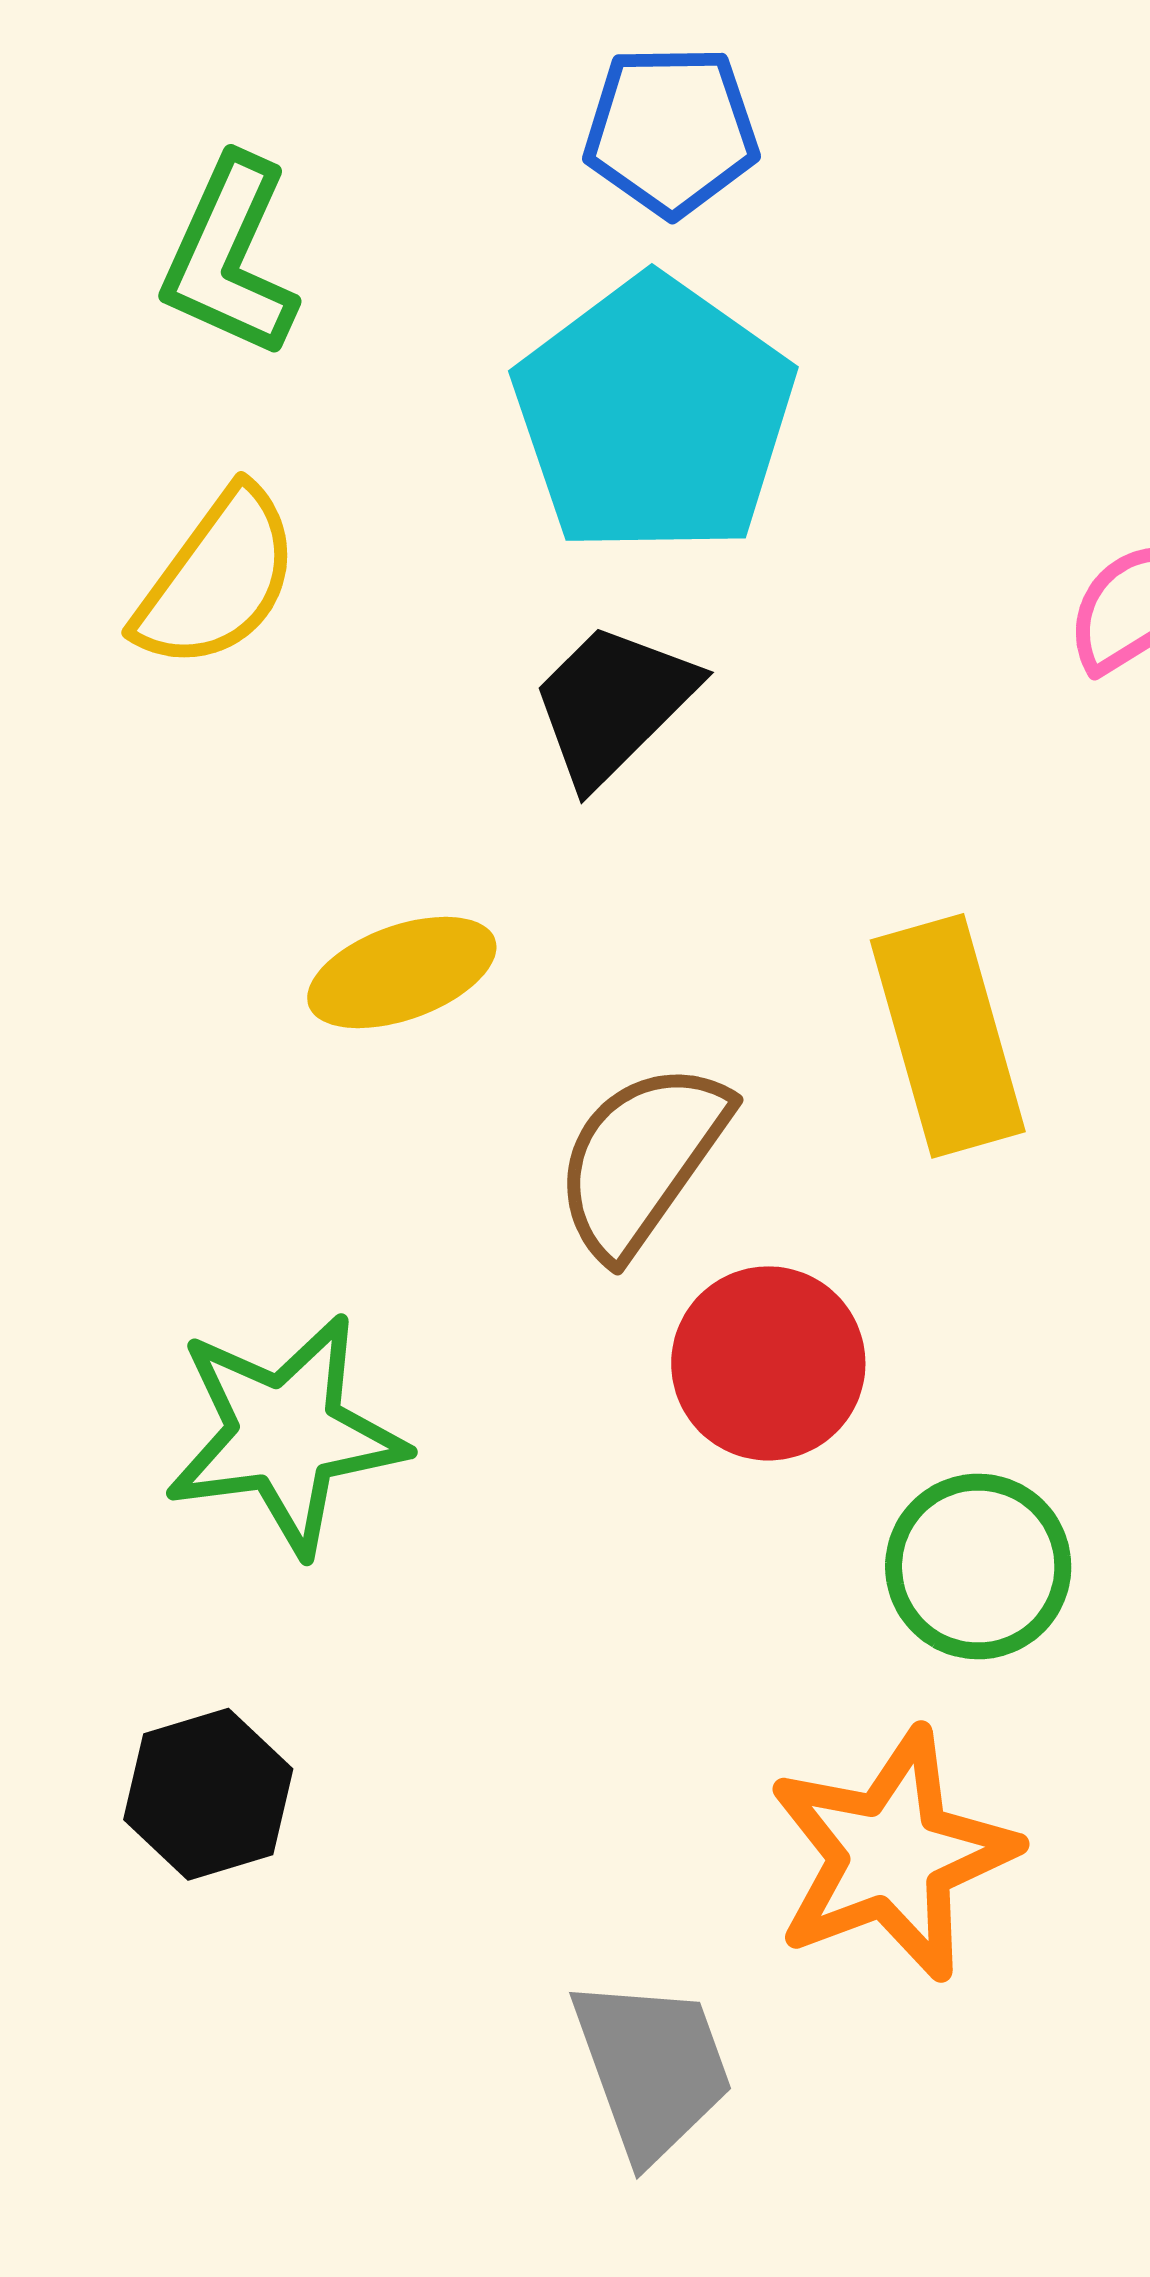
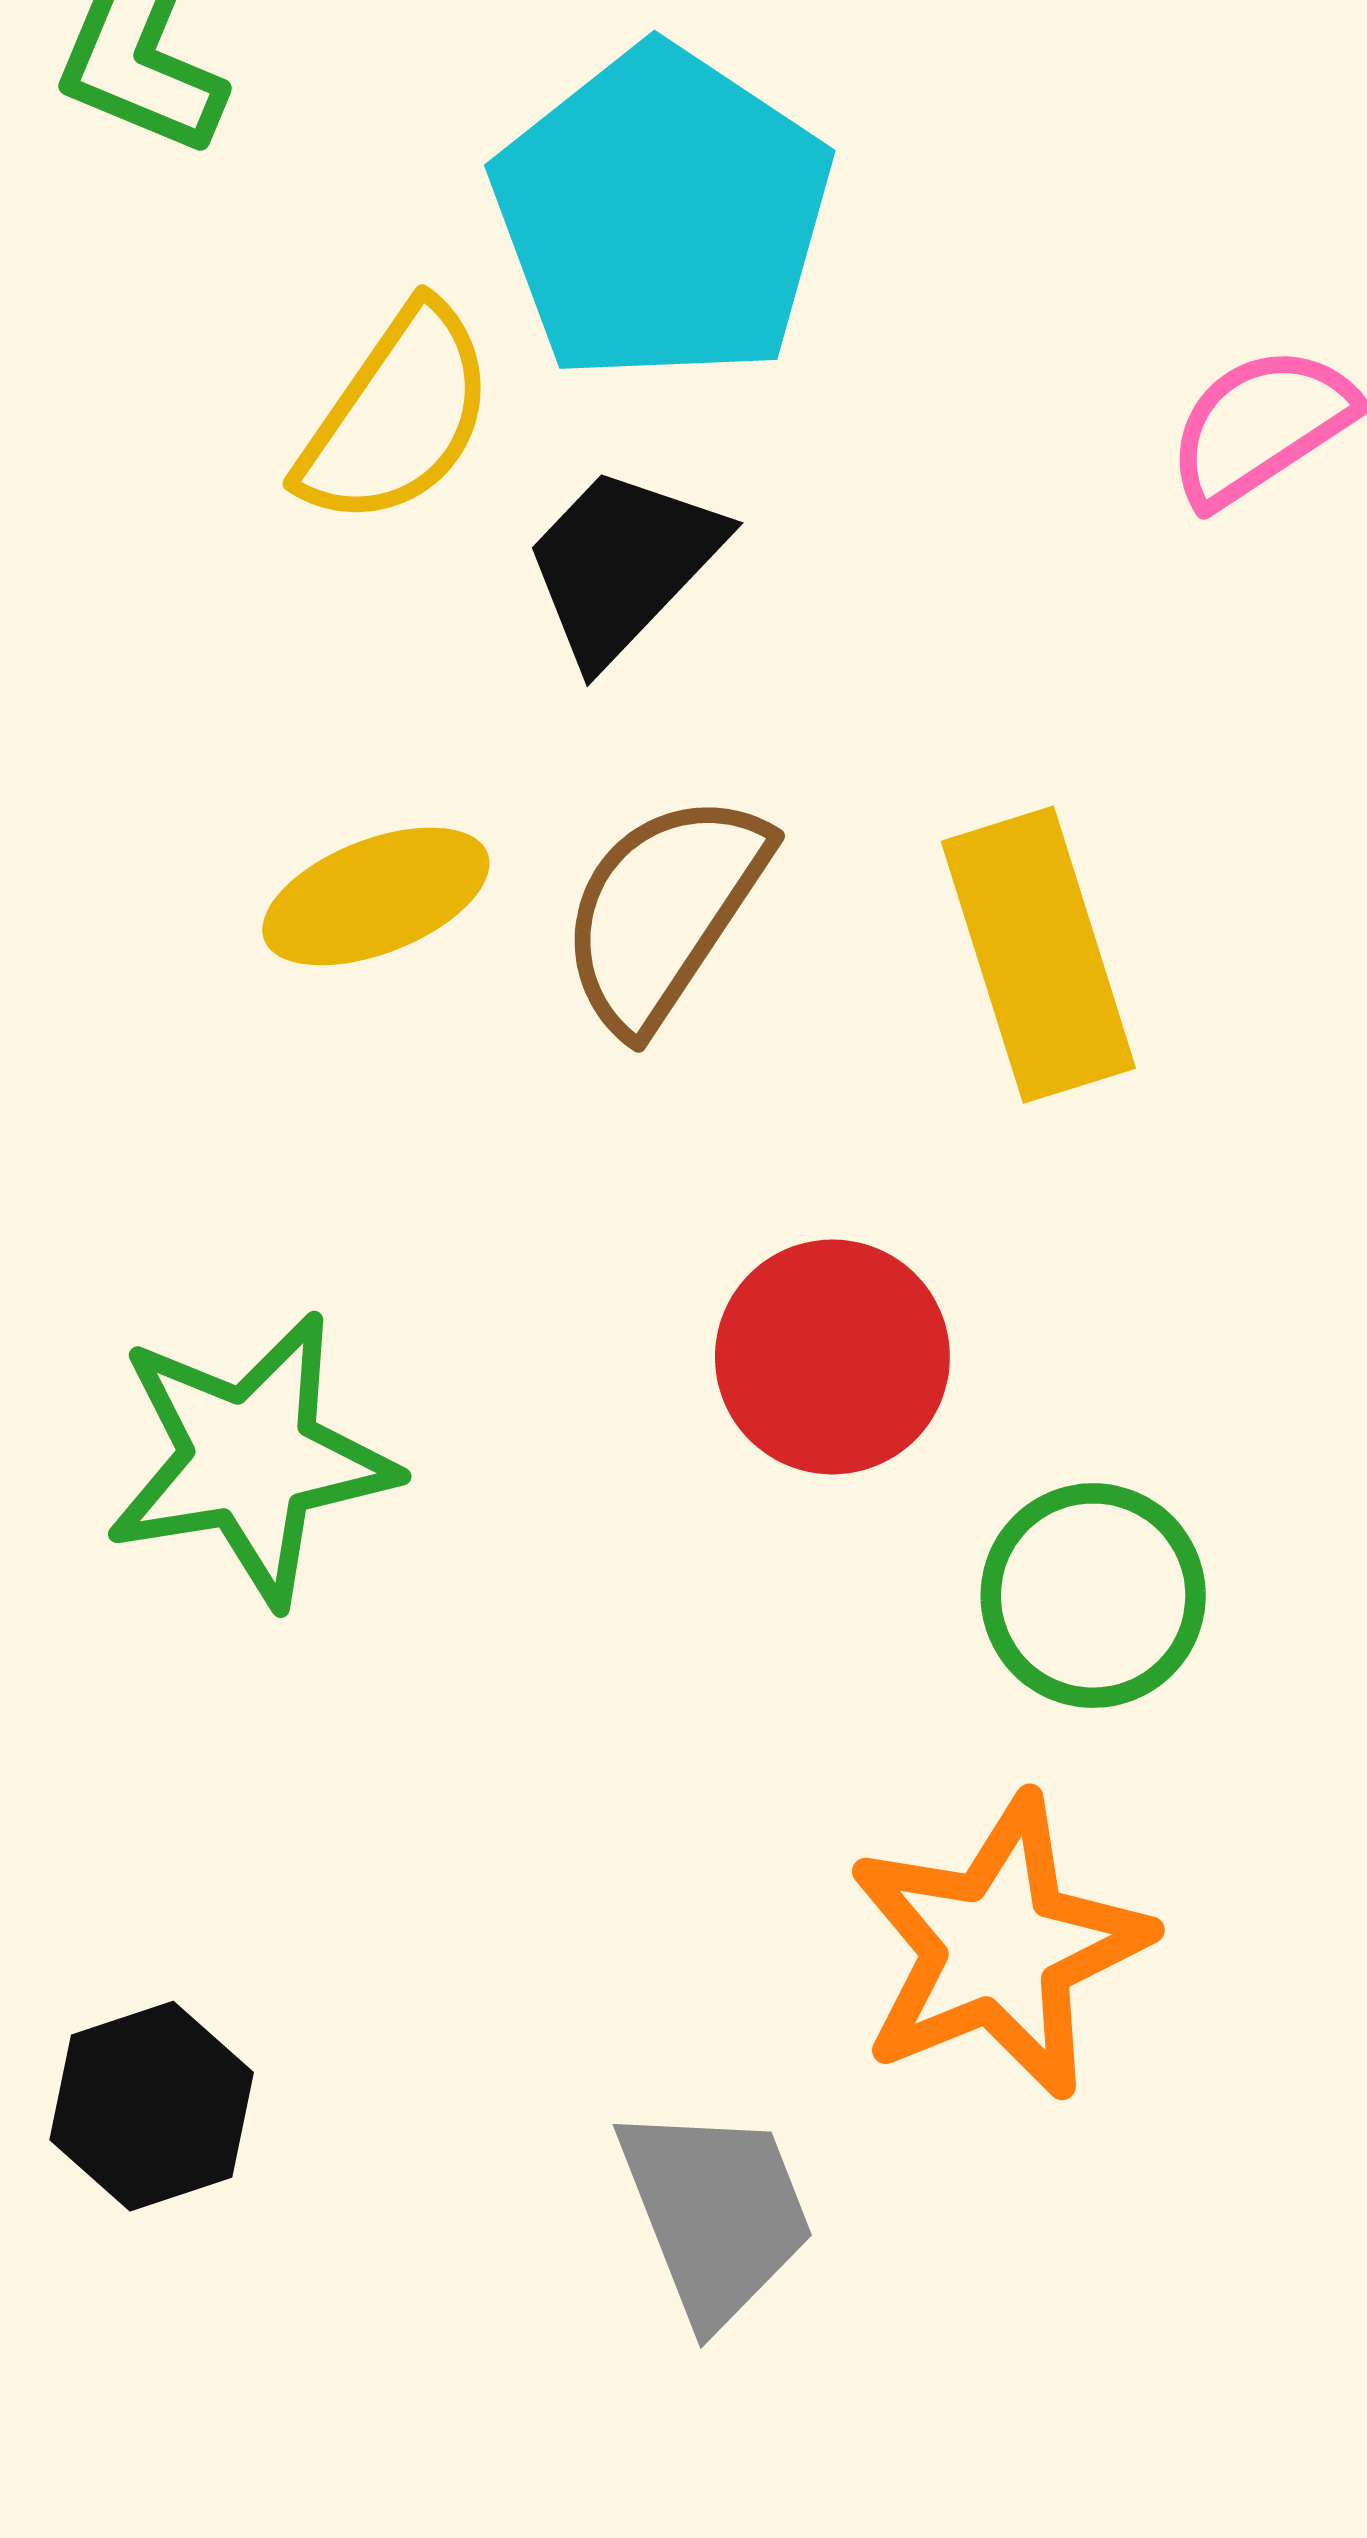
yellow semicircle: (217, 579) -> (397, 416), moved
brown semicircle: (641, 1159) -> (664, 911), moved
black hexagon: (208, 1794) -> (152, 2106), moved

